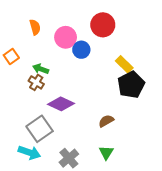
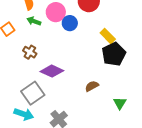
green arrow: (41, 69) -> (34, 21), moved
green triangle: (106, 153) -> (120, 103), moved

